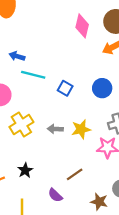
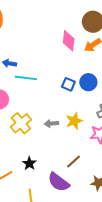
pink diamond: (82, 26) -> (69, 41), moved
blue square: (65, 88) -> (68, 84), moved
purple semicircle: (55, 195) -> (59, 182), size x1.6

